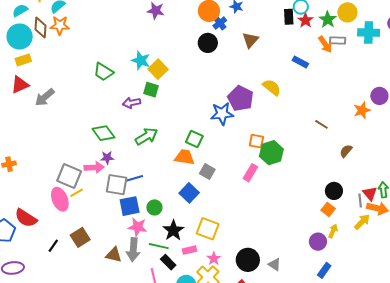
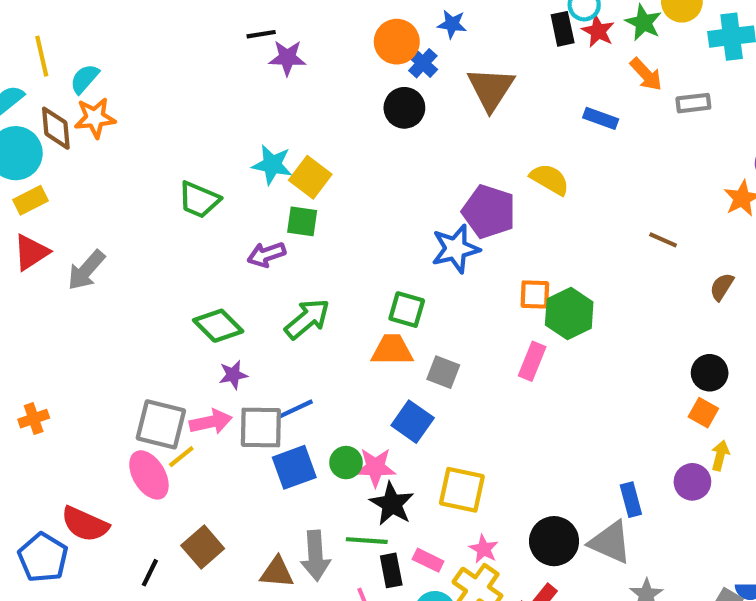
brown triangle: (250, 40) -> (491, 89), size x1.4
gray rectangle: (338, 41) -> (693, 103), moved
pink arrow: (94, 167) -> (211, 422), moved
pink star: (138, 227) -> (375, 467), moved
pink rectangle: (189, 250) -> (428, 560), moved, turned 48
black rectangle: (168, 262) -> (391, 570), turned 42
gray triangle: (274, 264) -> (610, 542), size x1.6
blue rectangle: (324, 270) -> (631, 500), moved, turned -42

